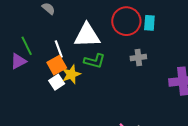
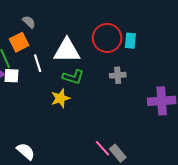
orange square: (57, 65) -> (19, 42), moved
yellow star: (71, 74) -> (60, 98), moved
white square: (57, 82) -> (12, 76), moved, turned 35

